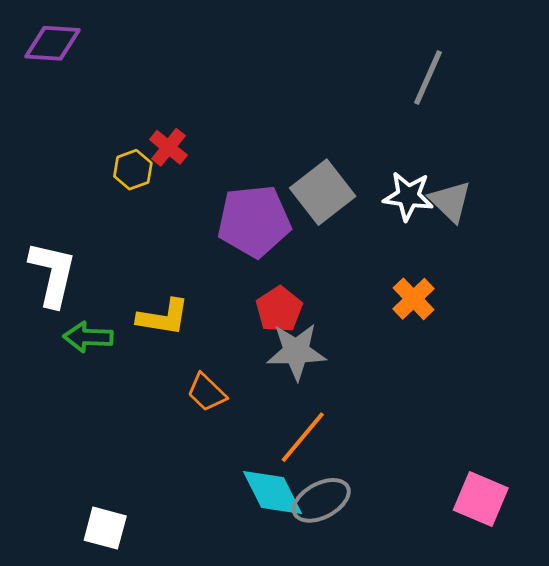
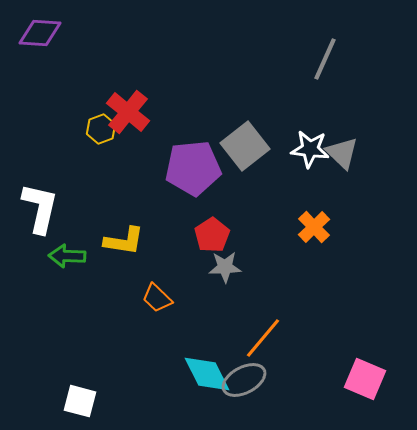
red cross: (168, 147) -> (128, 112), size x1.5
gray star: (296, 352) -> (225, 267), size x0.7
orange line: (303, 437) -> (263, 338), moved

